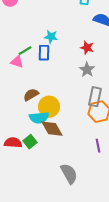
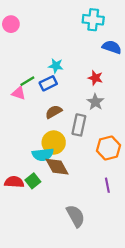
blue rectangle: (44, 53) -> (48, 83), turned 63
brown semicircle: (31, 95) -> (54, 112), moved
gray rectangle: (95, 97) -> (79, 125), moved

